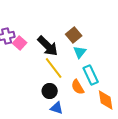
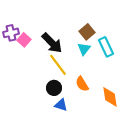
brown square: (74, 35) -> (87, 32), moved
cyan rectangle: (91, 75) -> (106, 47), moved

